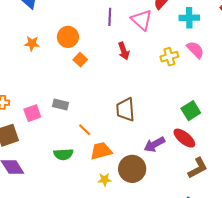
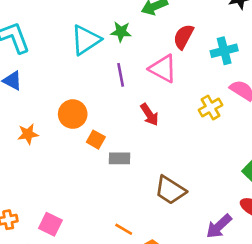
gray rectangle: (61, 105) -> (120, 158), moved
brown trapezoid: (125, 110) -> (170, 190), turned -40
pink square: (32, 113) -> (50, 224), turned -30

